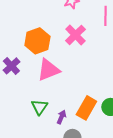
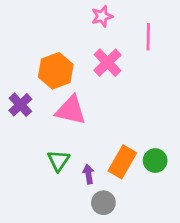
pink triangle: (48, 70) -> (71, 110), turned 35
purple arrow: (61, 117) -> (88, 174), turned -32

